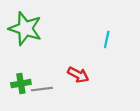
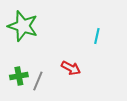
gray line: (42, 89) -> (38, 81), turned -60

